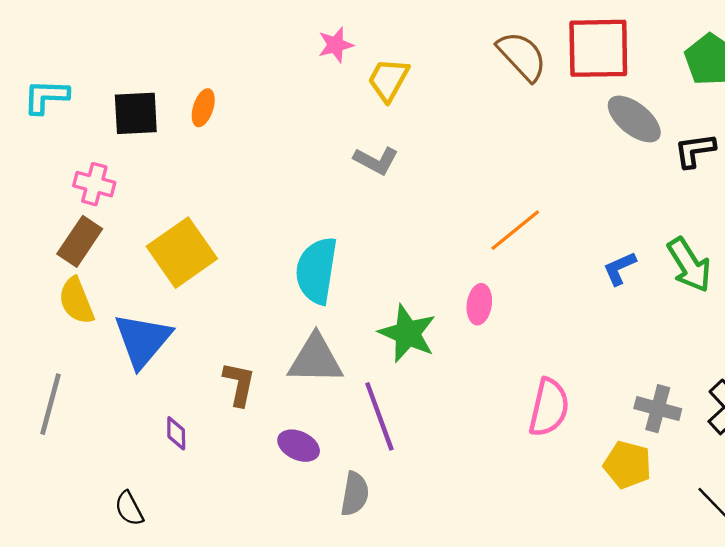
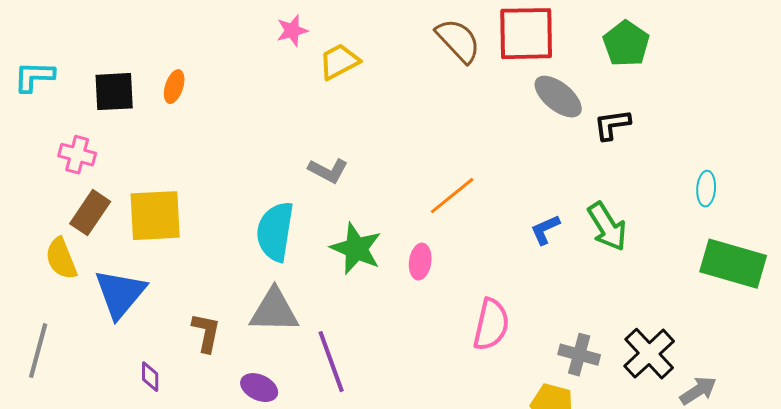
yellow trapezoid: (388, 80) -> (339, 62), turned 33
gray L-shape: (376, 161) -> (328, 171), moved
brown rectangle: (80, 241) -> (90, 213), moved
yellow square: (182, 253) -> (155, 216), turned 32
green star: (407, 333) -> (356, 249), moved
pink semicircle: (549, 407) -> (491, 325), moved

